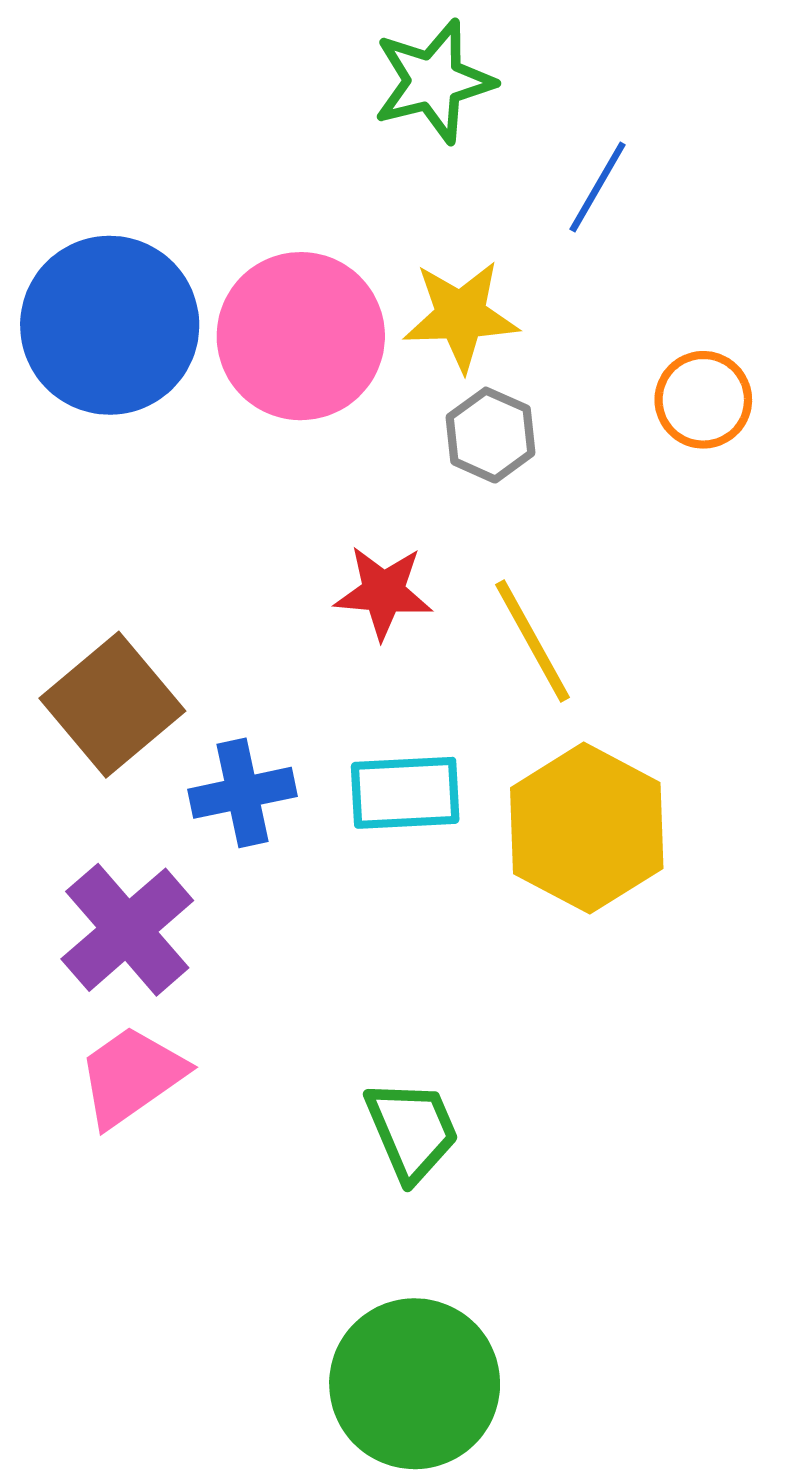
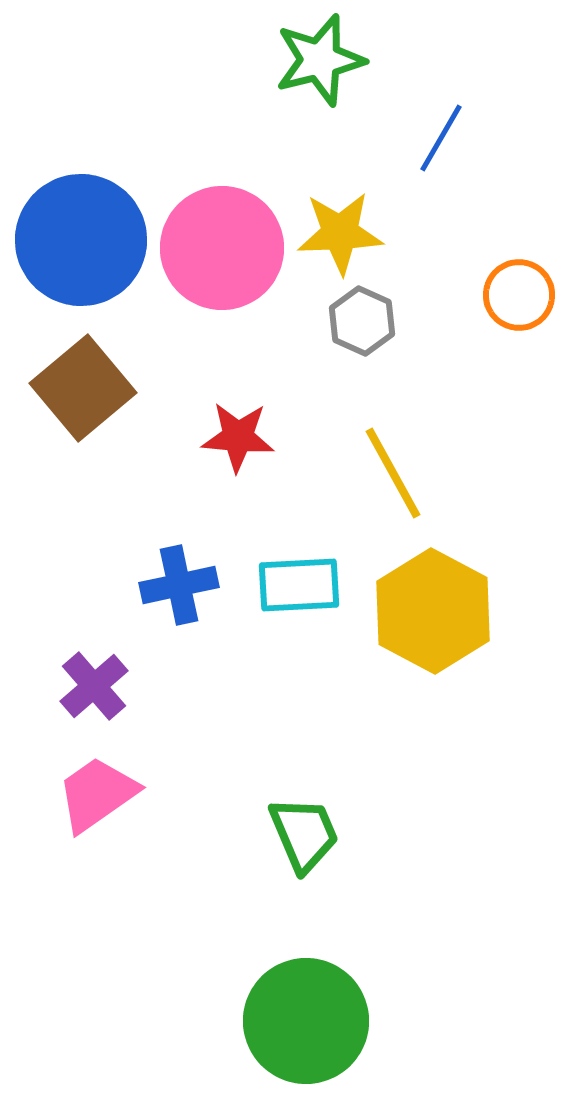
red star: (383, 592) -> (238, 437), moved
brown square: (112, 705) -> (83, 388), moved
purple cross: (127, 930) -> (94, 686), size x0.7

